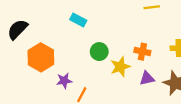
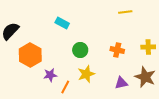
yellow star: (120, 67) -> (86, 74), moved
purple triangle: (147, 78) -> (121, 83), moved

